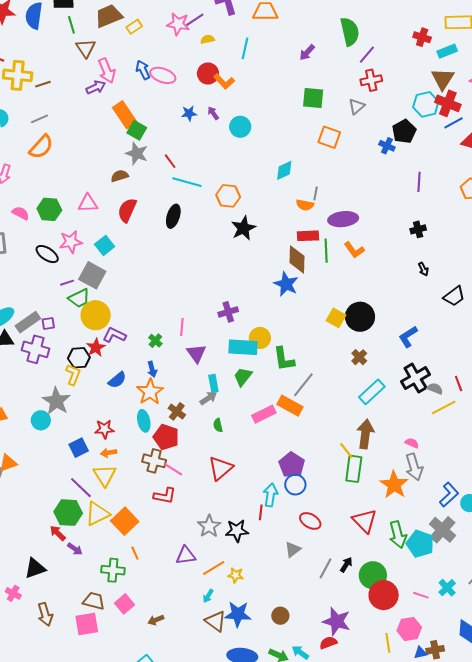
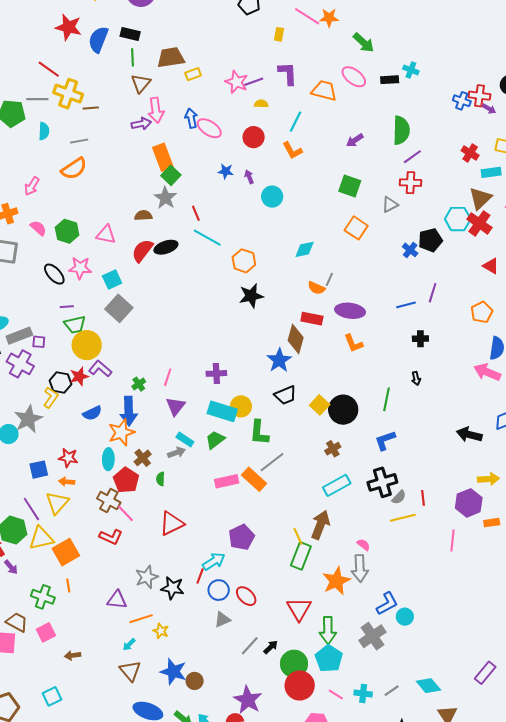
orange L-shape: (224, 81) -> (292, 150), moved
blue line: (454, 123) -> (406, 305), moved
black ellipse: (173, 216) -> (166, 247), moved, turned 40
green line: (326, 251) -> (387, 399), moved
gray square: (92, 275) -> (119, 308), moved
black trapezoid: (454, 296) -> (285, 395), moved
blue arrow: (152, 369) -> (129, 411), size x1.8
cyan rectangle: (213, 383) -> (185, 439), turned -60
gray semicircle: (435, 389) -> (399, 497), turned 98
green semicircle: (218, 425) -> (160, 479), moved
blue circle: (295, 485) -> (219, 590), moved
cyan arrow: (271, 495) -> (214, 561), turned 35
cyan pentagon: (420, 544) -> (329, 659), moved
cyan cross: (447, 588) -> (363, 694), turned 36
blue star: (238, 614) -> (173, 672), moved

